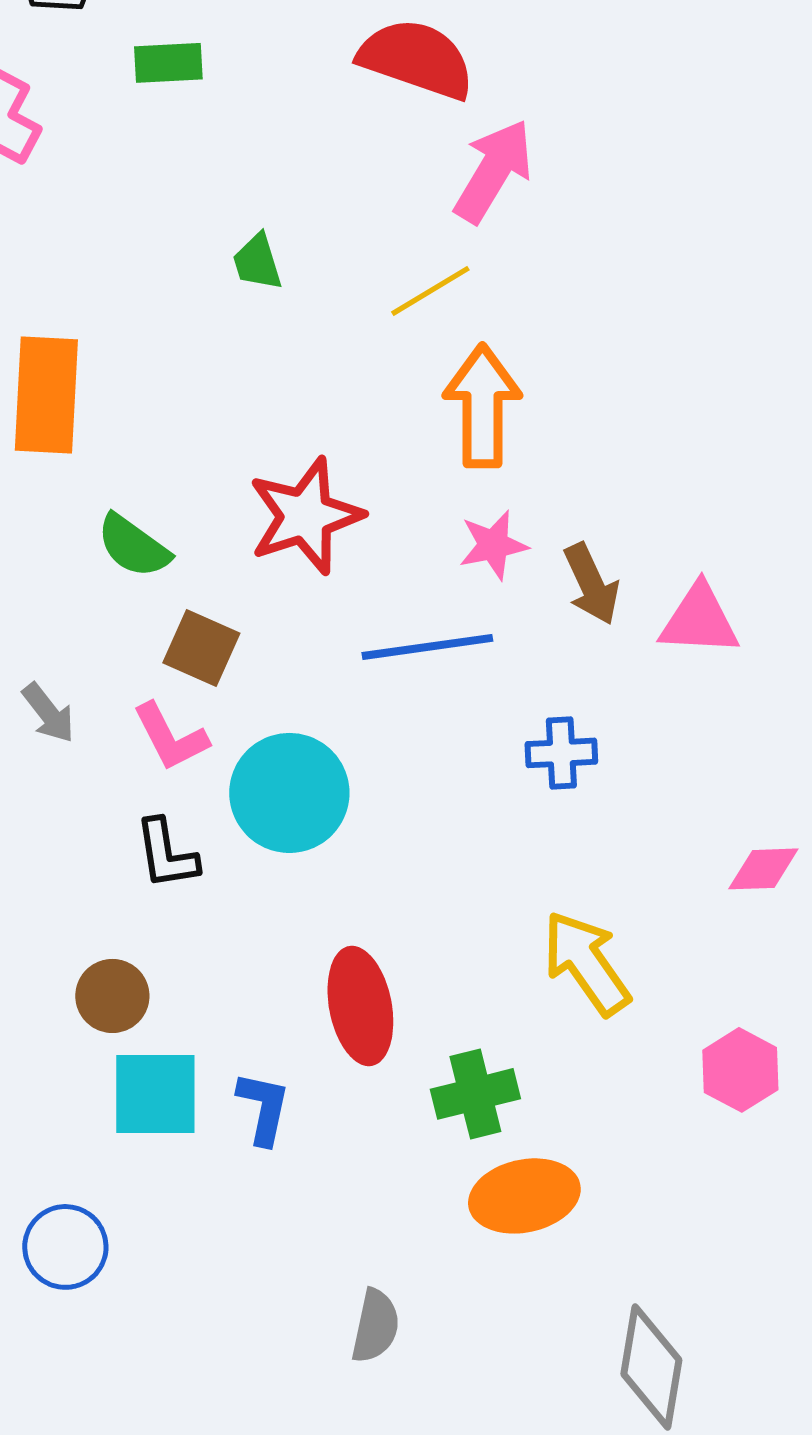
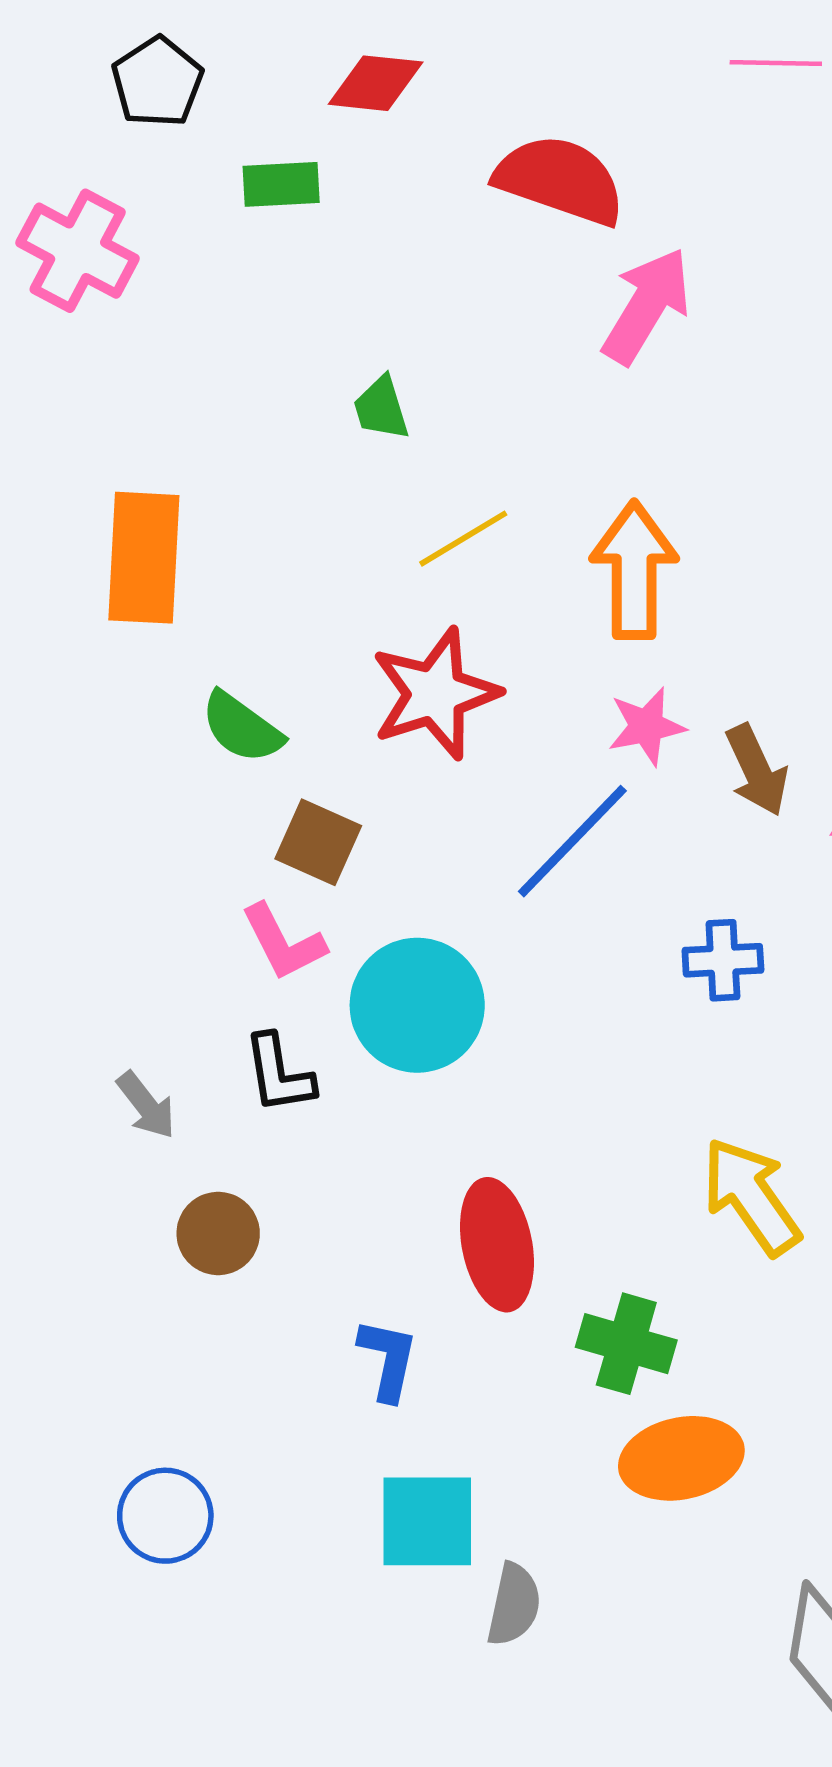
yellow line: (430, 291) -> (463, 539), moved
blue line: (427, 647) -> (572, 841), turned -38
gray arrow: (48, 713) -> (146, 1105), moved
cyan square: (155, 1094) -> (427, 1521), moved
green cross: (475, 1094) -> (626, 1344), turned 30

